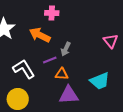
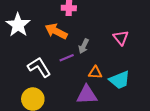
pink triangle: (111, 41) -> (121, 38), moved
orange triangle: (62, 74) -> (95, 73), moved

